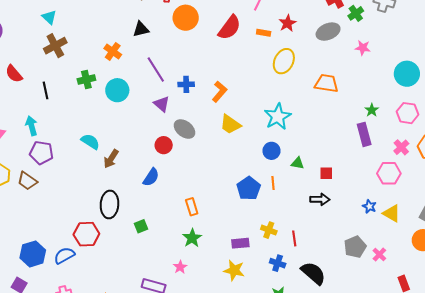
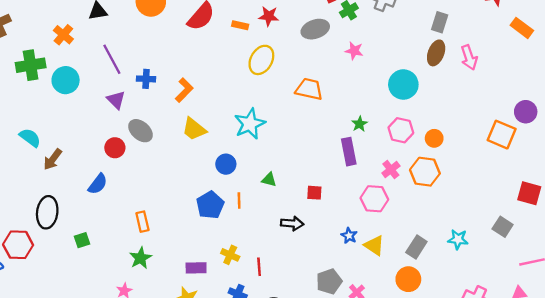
red star: (287, 23) -> (269, 16), turned 30
green cross: (86, 79) -> (31, 65), size x1.4
blue circle: (271, 151) -> (226, 164), moved
red square: (326, 173) -> (314, 193), moved

